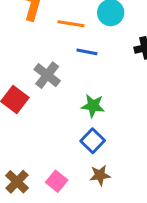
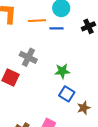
blue line: (87, 52) -> (57, 28), moved
brown star: (100, 175) -> (84, 108), moved

